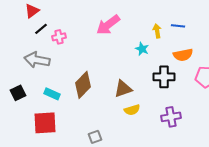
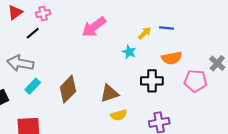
black line: (41, 29) -> (33, 33), moved
yellow arrow: (157, 31) -> (145, 33), turned 56
pink cross: (59, 37) -> (43, 13), moved
cyan rectangle: (52, 94) -> (33, 86), moved, turned -70

